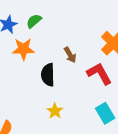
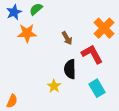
black semicircle: (48, 75) -> (70, 69), moved

